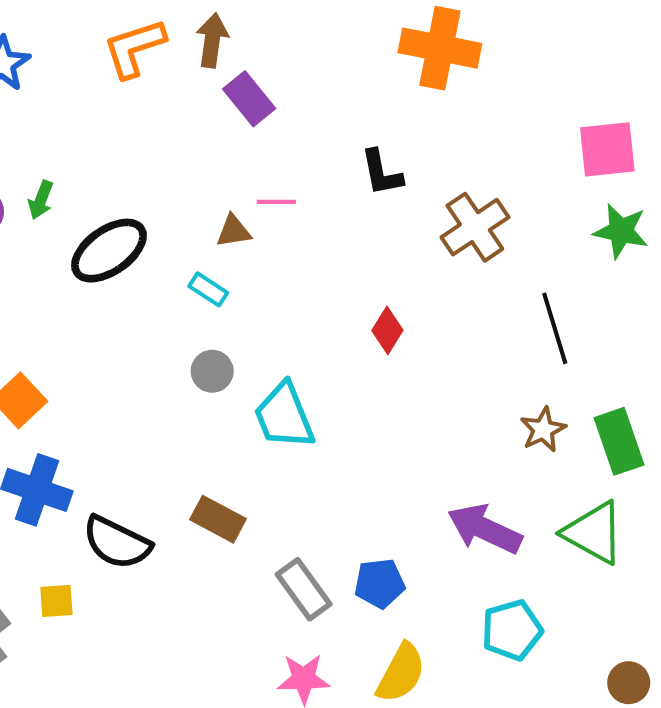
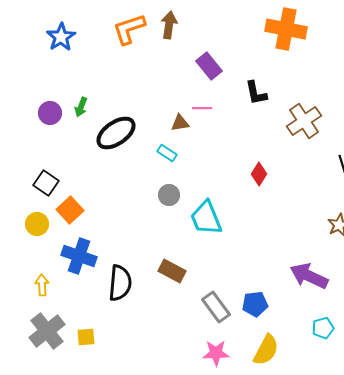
purple rectangle: (249, 99) -> (209, 66), moved
black semicircle: (117, 543) -> (120, 283), turned -111
yellow square: (56, 601) -> (86, 337), moved
cyan pentagon: (512, 630) -> (323, 328), size x0.7

